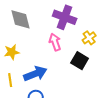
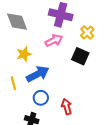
pink arrow: (55, 42) -> (54, 40), turned 90
yellow star: (12, 52) -> (24, 54), moved

